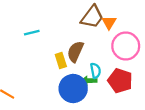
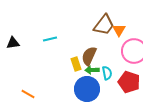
green arrow: (89, 81) -> (92, 70), moved

